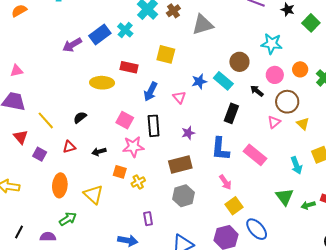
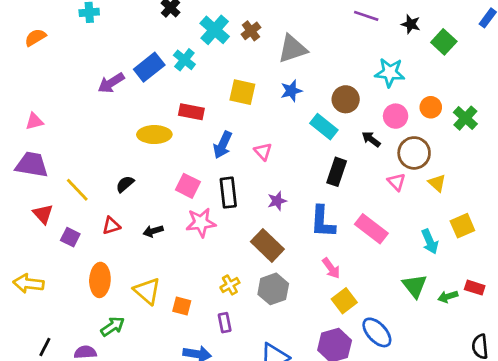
blue star: (199, 81) -> (291, 91), moved
pink triangle: (274, 122) -> (396, 182), turned -32
brown rectangle: (180, 164) -> (267, 245), turned 60
orange square: (120, 172) -> (182, 306), moved
yellow cross: (138, 182) -> (230, 285), moved

